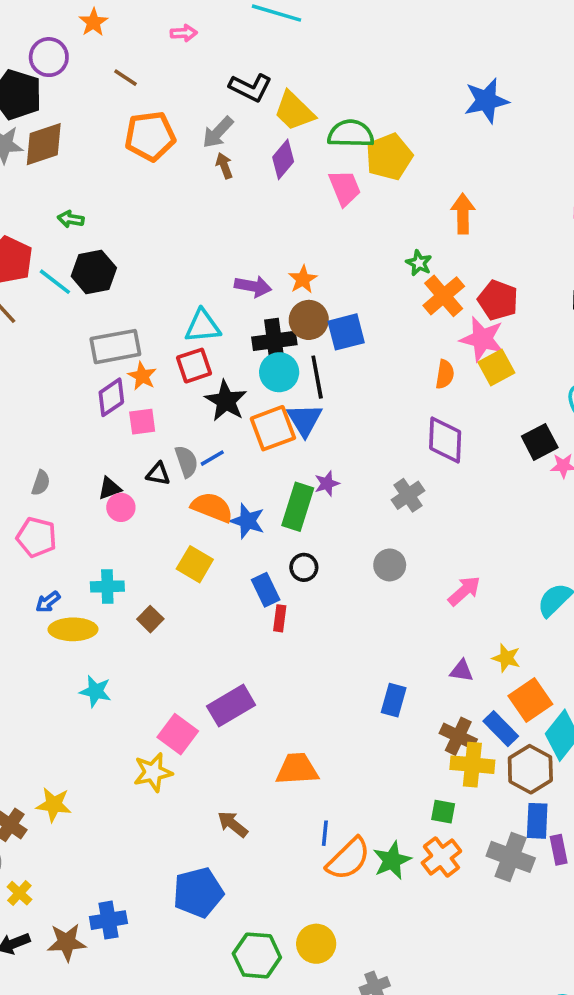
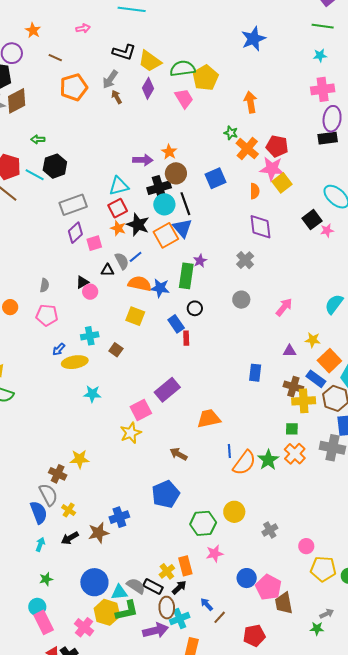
blue square: (346, 332) -> (215, 178), moved
orange star: (142, 376) -> (118, 228), moved
pink square: (178, 734) -> (141, 410), turned 35

